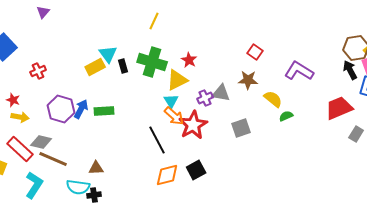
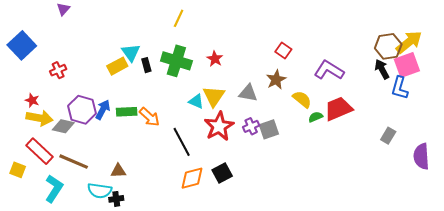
yellow triangle: (177, 80) -> (214, 96), moved, turned -30
brown star: (248, 80) -> (276, 80), turned -30
purple cross: (205, 98) -> (251, 126), moved
cyan triangle: (171, 101) -> (196, 101), turned -35
red trapezoid: (339, 108) -> (338, 109), moved
orange arrow: (174, 116) -> (149, 117), moved
yellow arrow: (20, 117) -> (39, 118), size x1.4
gray diamond: (41, 142) -> (63, 126), moved

